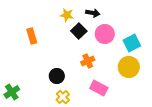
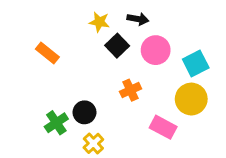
orange rectangle: (32, 36) -> (47, 53), turned -35
pink rectangle: (99, 88) -> (163, 127), moved
green cross: (12, 92) -> (56, 123), moved

